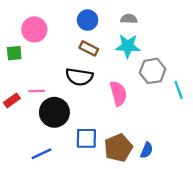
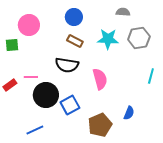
gray semicircle: (129, 19) -> (123, 12), moved
gray hexagon: (153, 71) -> (139, 38), moved
cyan line: (179, 90) -> (151, 76), turned 35
blue square: (86, 138) -> (70, 105), moved, turned -30
blue semicircle: (147, 150) -> (129, 113), moved

